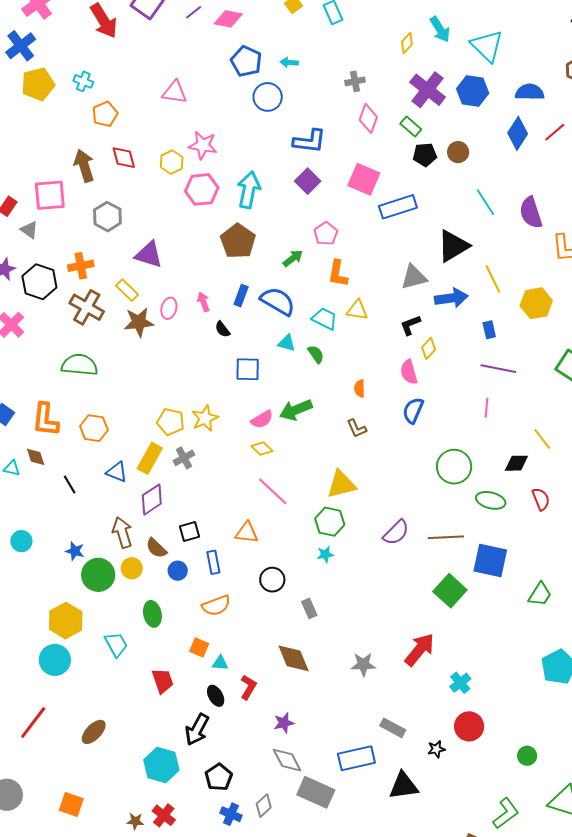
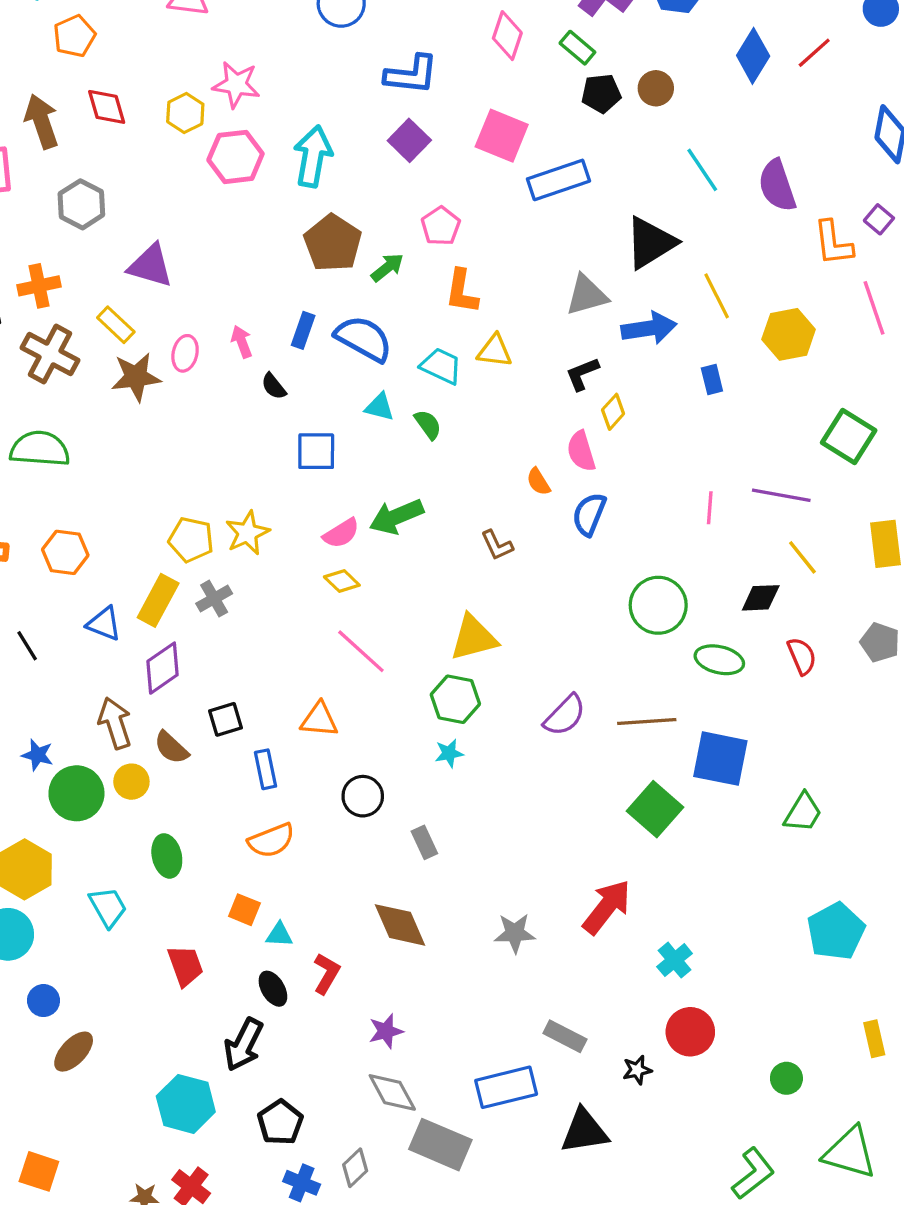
brown pentagon: (238, 241) -> (333, 243), moved
purple line: (498, 369) -> (781, 495), moved
orange semicircle: (360, 388) -> (538, 482), moved, turned -30
blue circle: (178, 571) -> (43, 1001), moved

